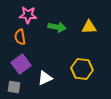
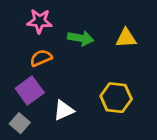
orange semicircle: (20, 37) -> (41, 58), moved, turned 77
gray square: (14, 87) -> (20, 123), turned 32

